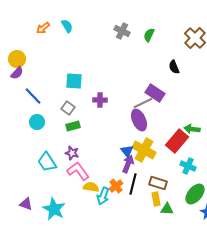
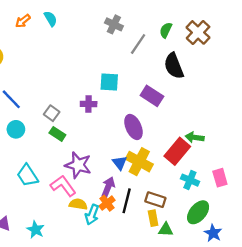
green semicircle: (149, 35) -> (166, 30), moved
black semicircle: (174, 67) -> (174, 66), size x1.6
cyan square: (74, 81) -> (109, 82), moved
gray line: (143, 103) -> (138, 44), moved, turned -30
green rectangle: (73, 126) -> (57, 134), turned 48
purple star: (72, 153) -> (78, 165), moved, size x1.6
purple arrow: (128, 164) -> (108, 187), moved
cyan star: (54, 209) -> (36, 230), size x0.7

